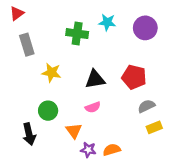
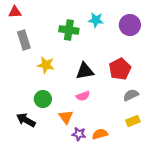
red triangle: (17, 13) -> (15, 12), turned 32
red pentagon: (134, 77) -> (120, 69), turned 30
yellow rectangle: (154, 127) -> (133, 121), moved
black arrow: (29, 134) -> (26, 120), turned 132

